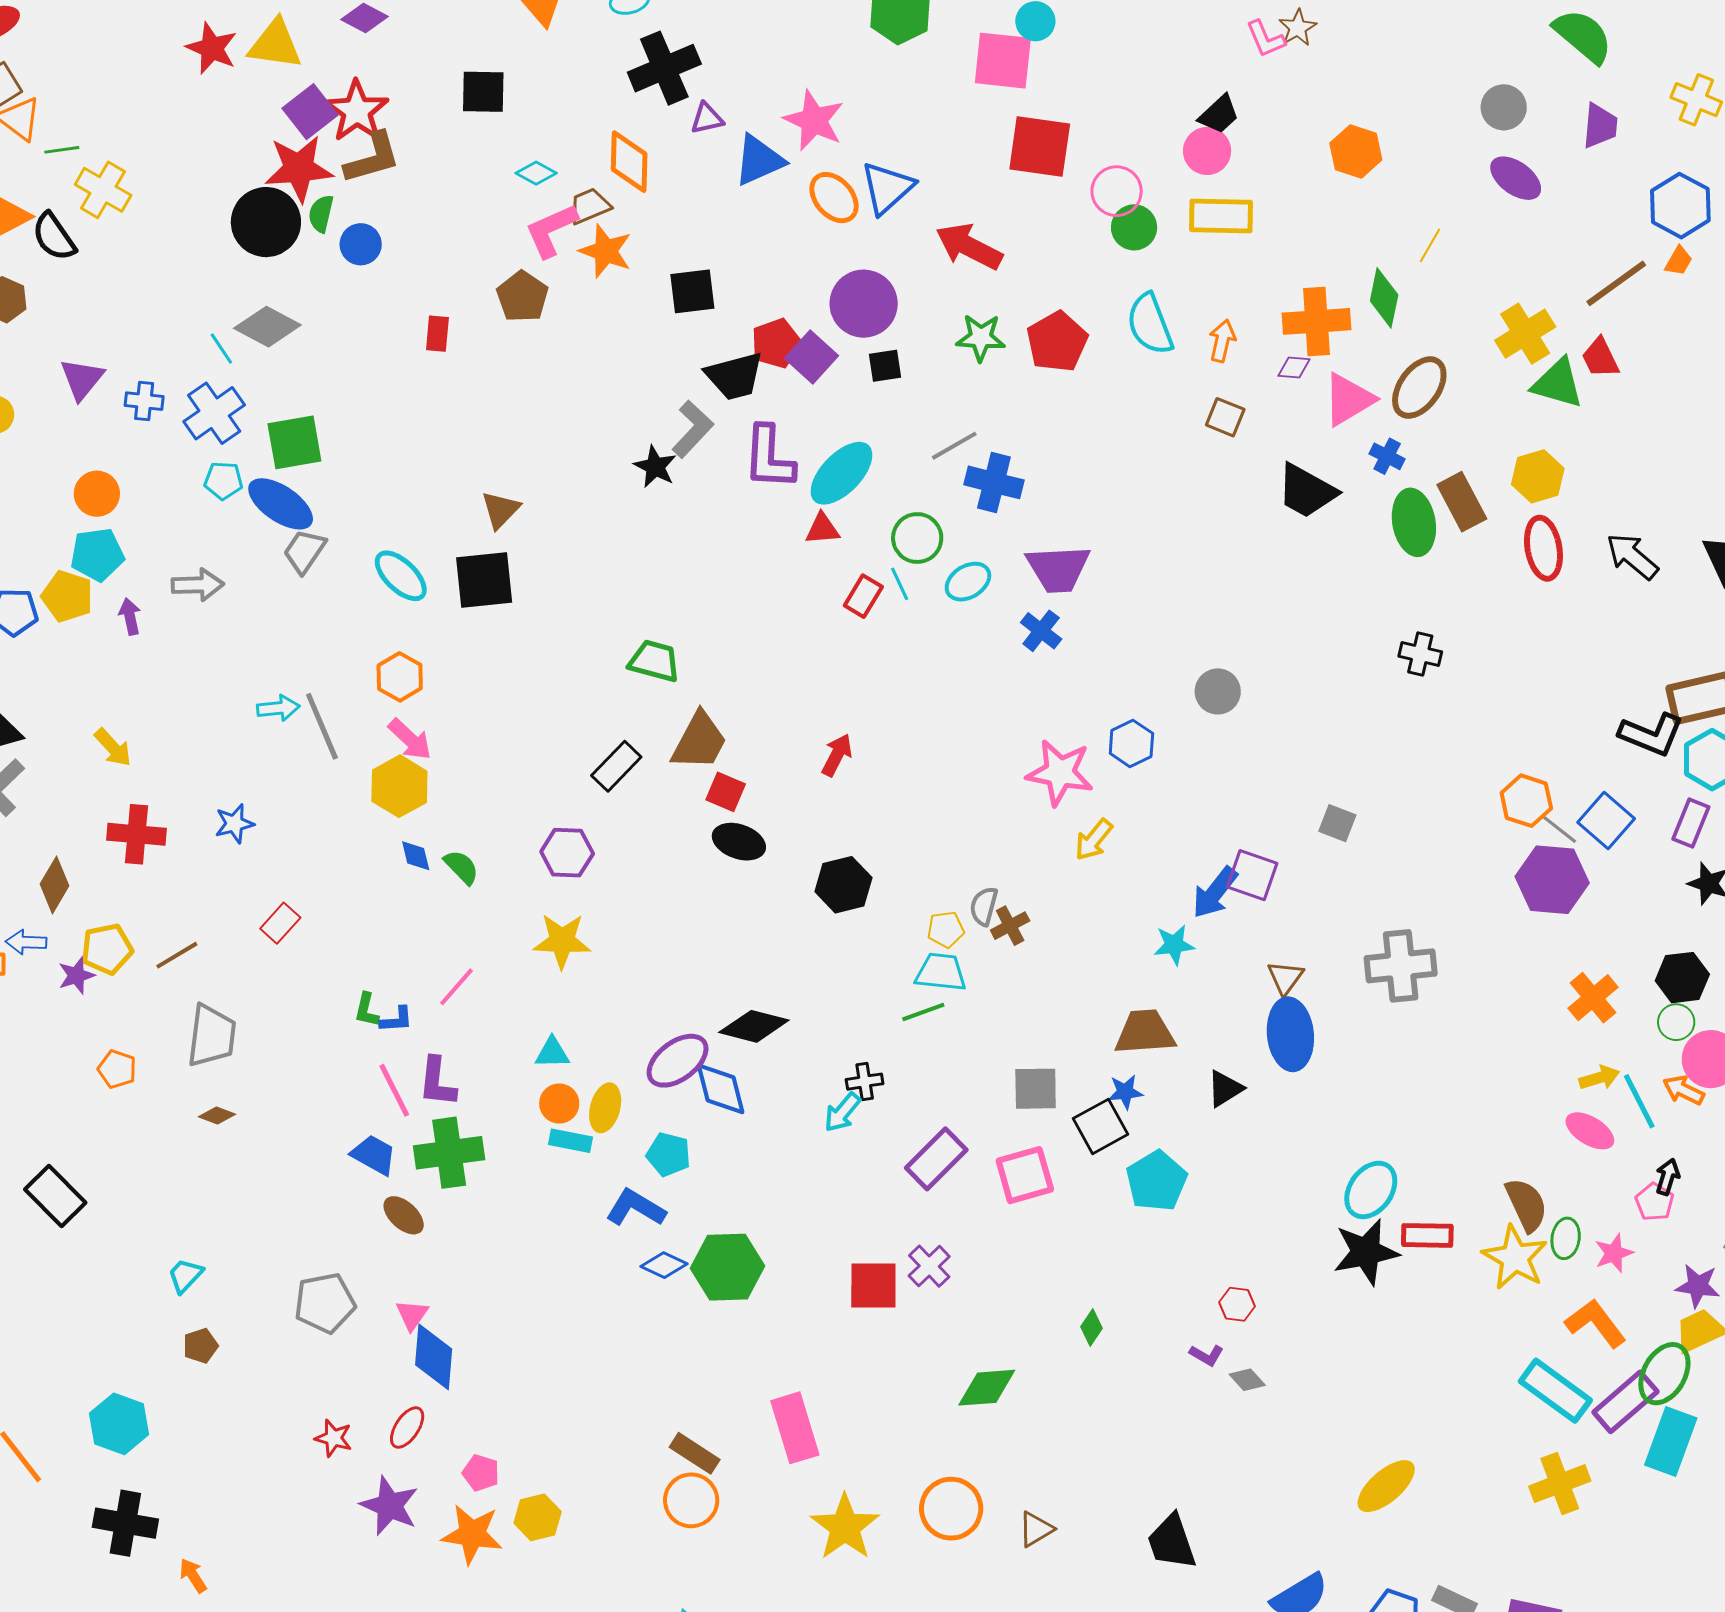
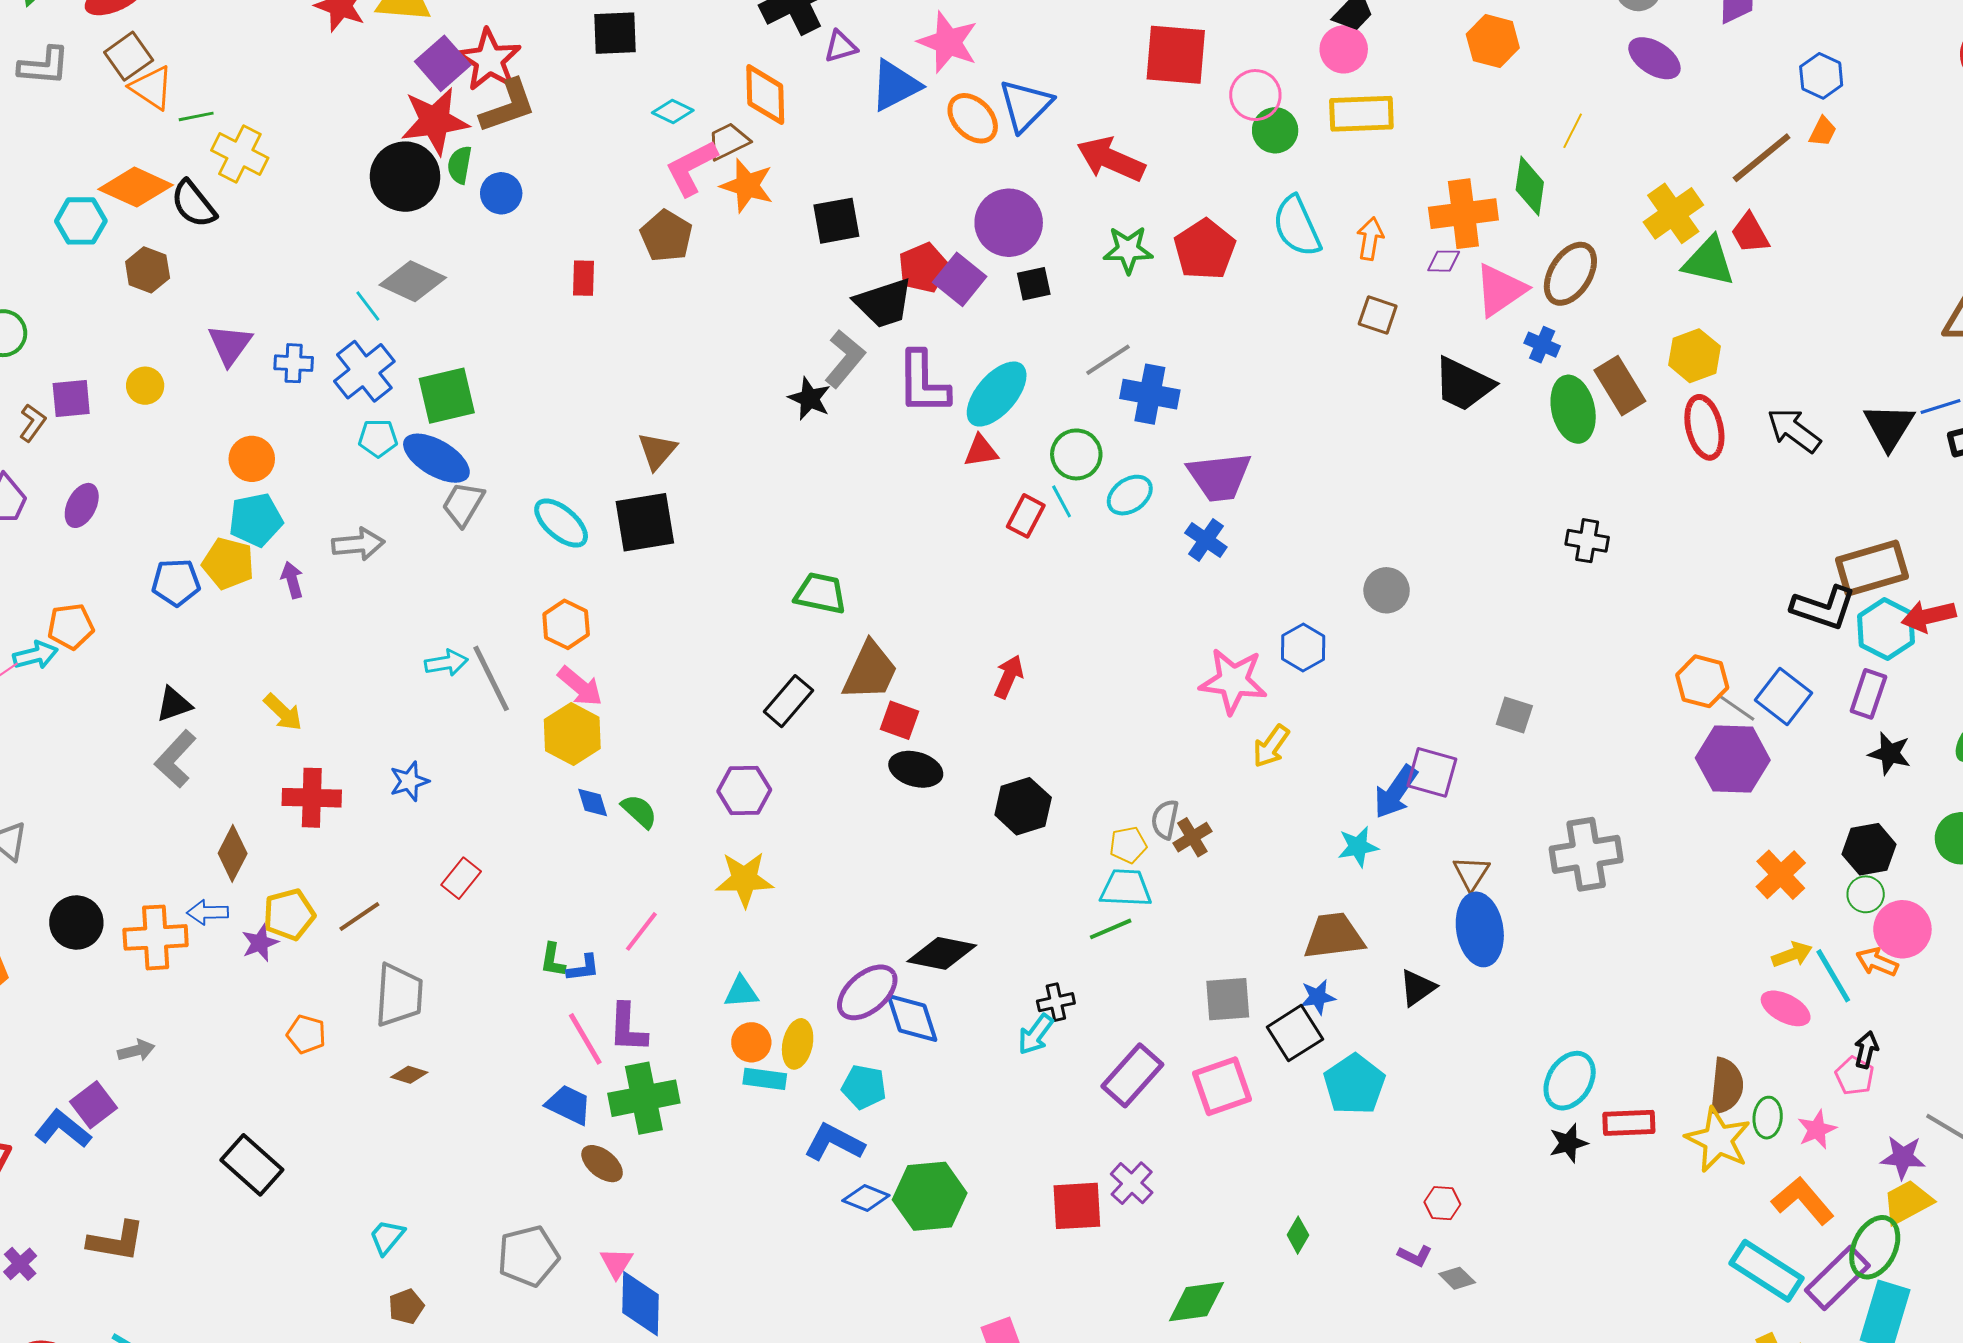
blue hexagon: (1680, 206) -> (1821, 76), size x0.7
brown semicircle: (1526, 1205) -> (1726, 1086), turned 34
black star: (1366, 1252) -> (1568, 1143), size x0.6

